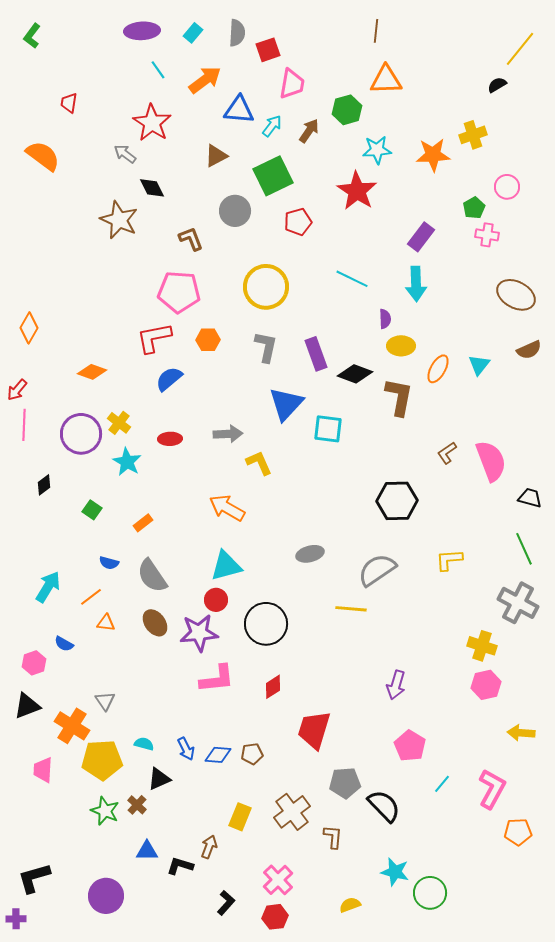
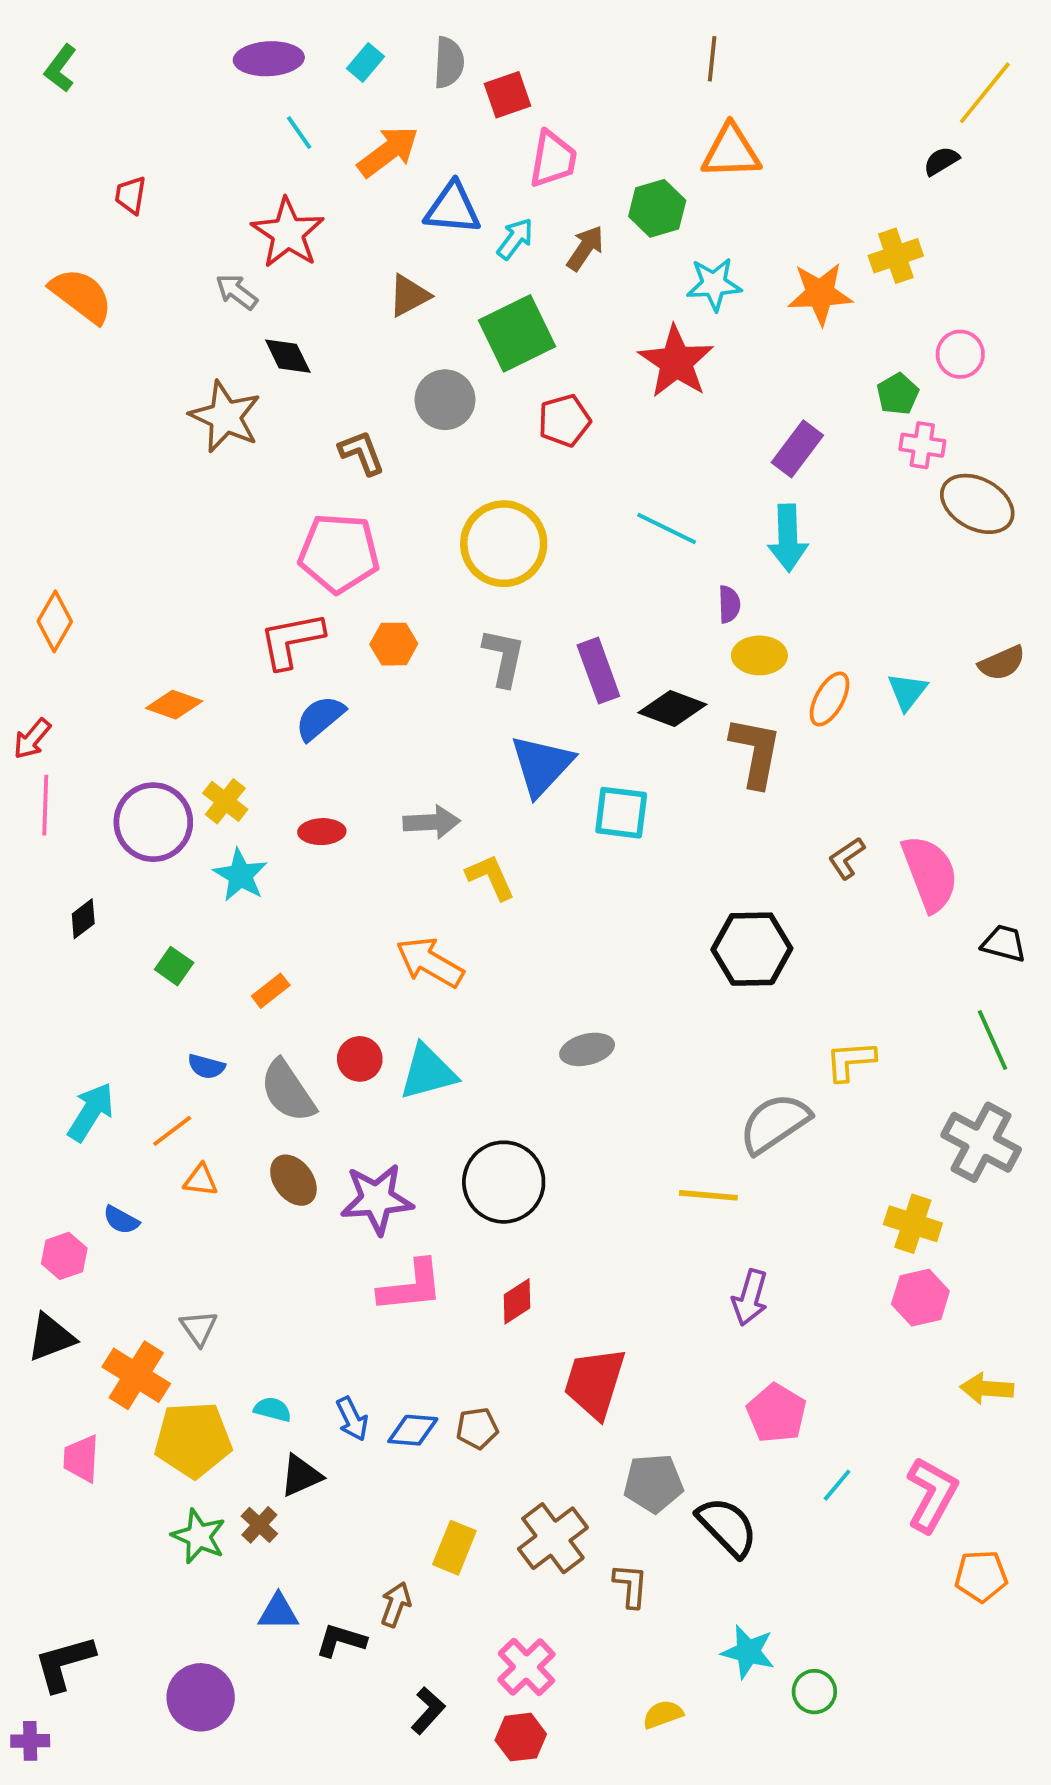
brown ellipse: (516, 295) -> (977, 504), moved
gray semicircle: (377, 570) -> (775, 1123), moved
red circle: (216, 600) -> (360, 1059), moved
yellow line: (351, 609) -> (708, 1195), moved
green circle: (430, 893) -> (814, 1692), size x0.7

